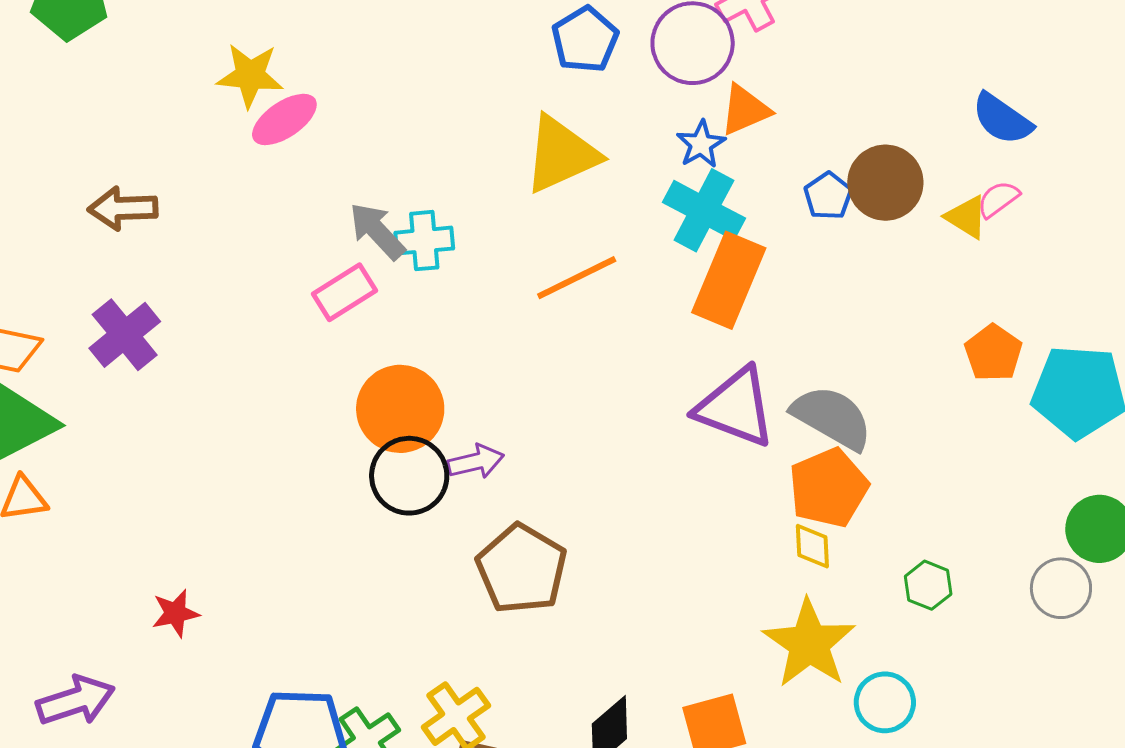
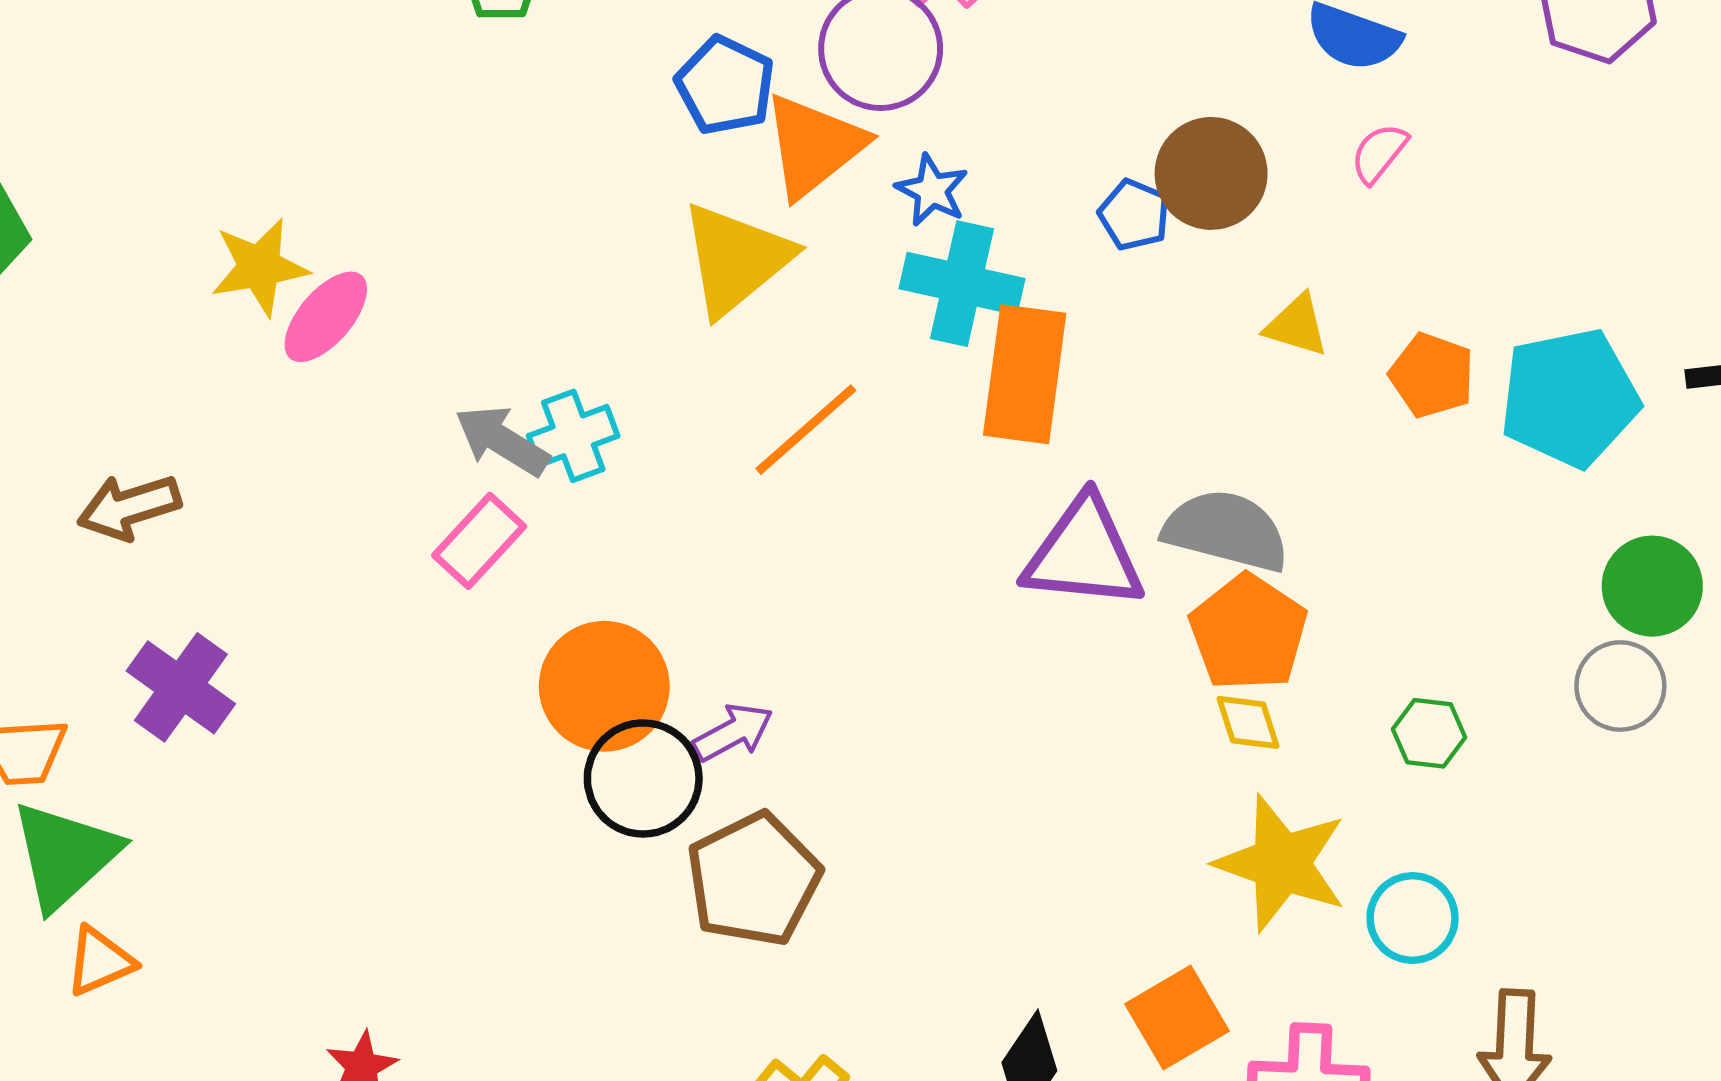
orange triangle: (745, 110) -> (814, 146), moved, size x1.4
yellow triangle: (967, 217) -> (1297, 325), moved
brown pentagon: (522, 569) -> (754, 879), moved, turned 30

